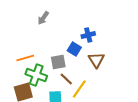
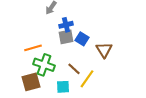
blue cross: (88, 35) -> (66, 25), moved
gray square: (58, 62) -> (66, 37), moved

